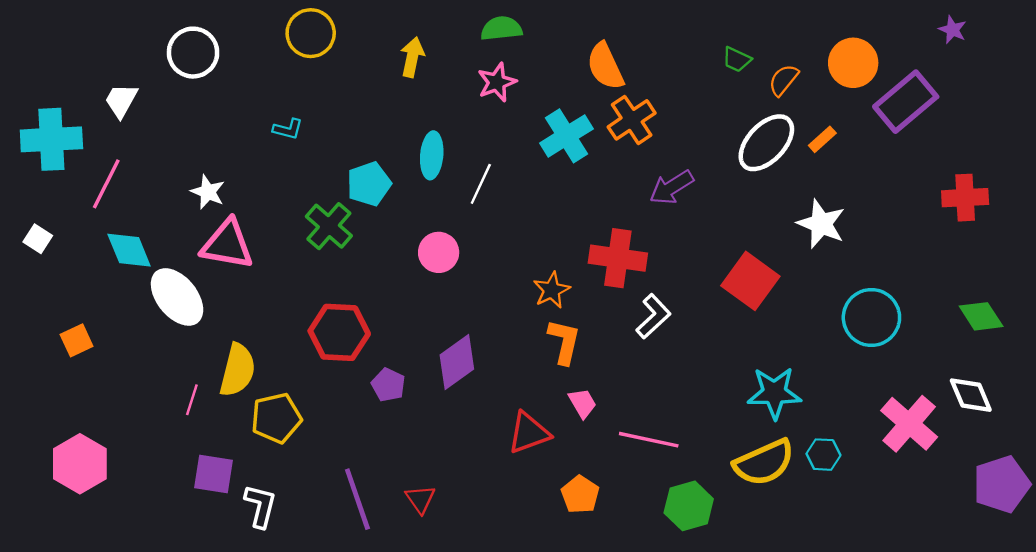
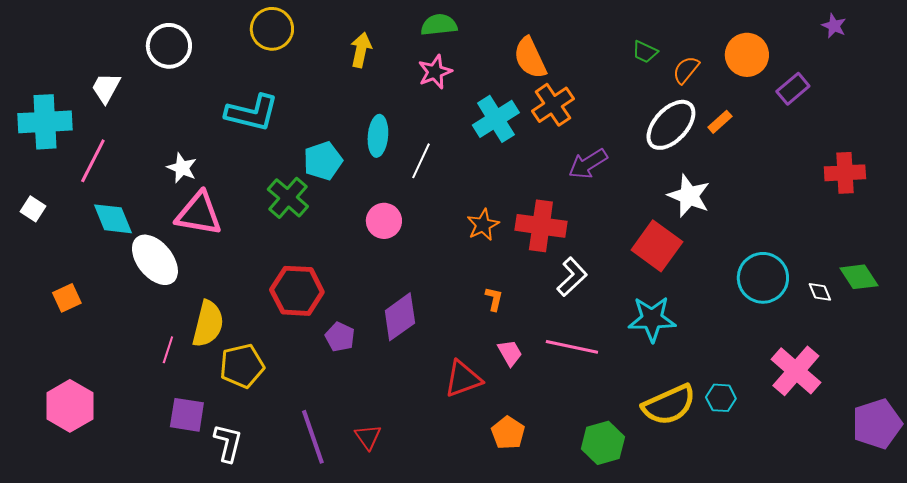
purple rectangle: (906, 102) -> (793, 89), size x0.6
cyan L-shape: (288, 129) -> (252, 113), size x2.0
white star: (821, 224) -> (689, 196), moved
orange star: (552, 290) -> (483, 225), moved
orange L-shape: (564, 341) -> (494, 299), size x0.6
cyan star: (774, 393) -> (652, 319), moved
white diamond: (971, 395) -> (820, 292), moved, size x0.6
pink line: (649, 440) -> (572, 347), moved

